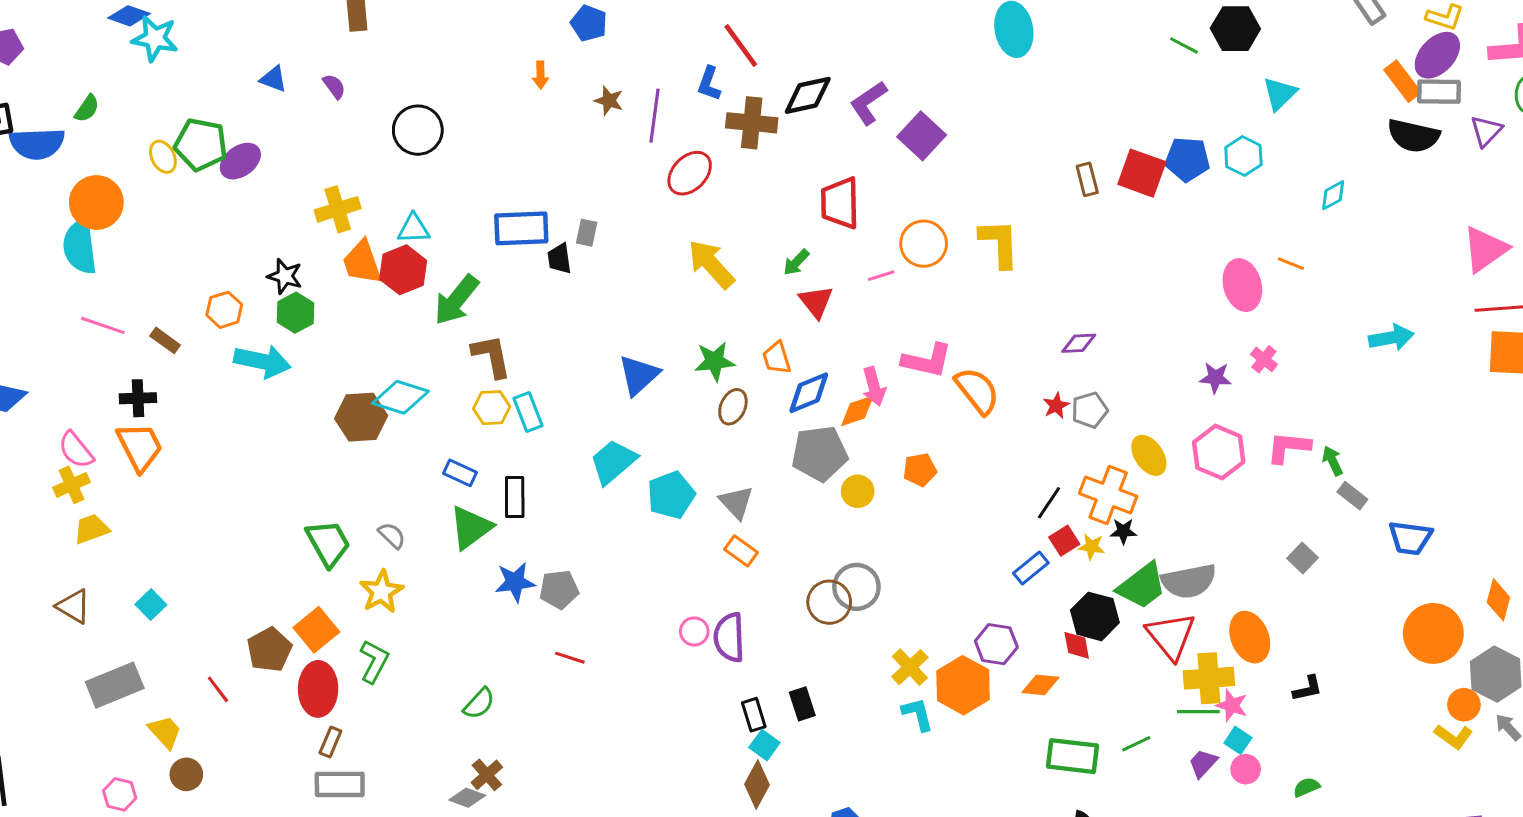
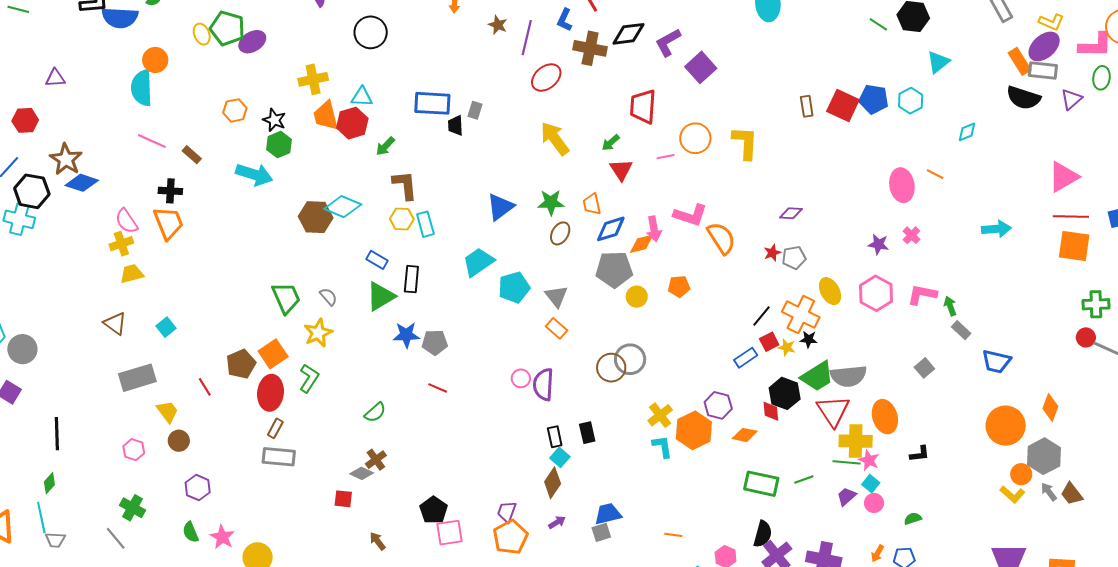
orange circle: (96, 203) -> (155, 60), size x0.7
green arrow: (456, 300) -> (385, 146), size x0.6
orange hexagon: (224, 310) -> (235, 110), moved

